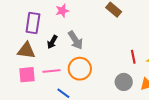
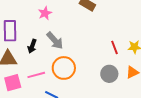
pink star: (62, 11) -> (45, 13), moved

